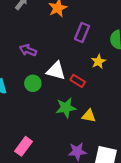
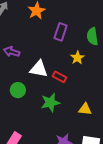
green circle: (33, 83) -> (18, 90), moved
yellow triangle: (89, 116) -> (85, 109), moved

